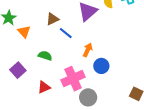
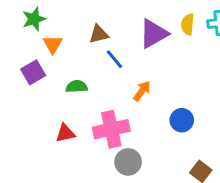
green semicircle: (45, 56) -> (77, 86), turned -32
blue circle: (101, 66) -> (182, 120), moved
purple square: (18, 70) -> (33, 72), moved

